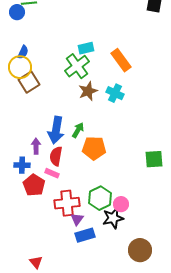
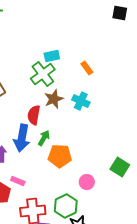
orange rectangle: (121, 60) -> (87, 68), size x0.6
red semicircle: (56, 156) -> (34, 115), moved
green square: (154, 159) -> (120, 167), turned 36
pink circle: (121, 204) -> (87, 182), moved

